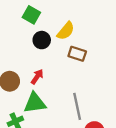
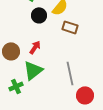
green triangle: (35, 103) -> (33, 70), turned -30

